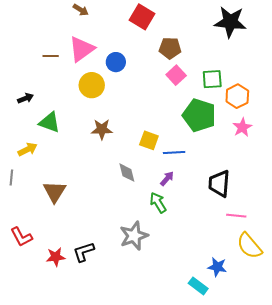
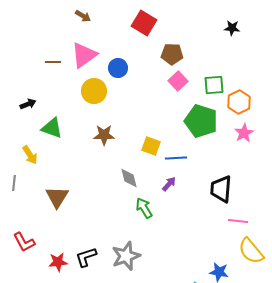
black star: (230, 22) -> (232, 28), size x0.5
yellow arrow: (27, 149) -> (30, 155), turned 84
green arrow: (158, 203) -> (144, 208), moved
gray star: (134, 236) -> (126, 256), moved

